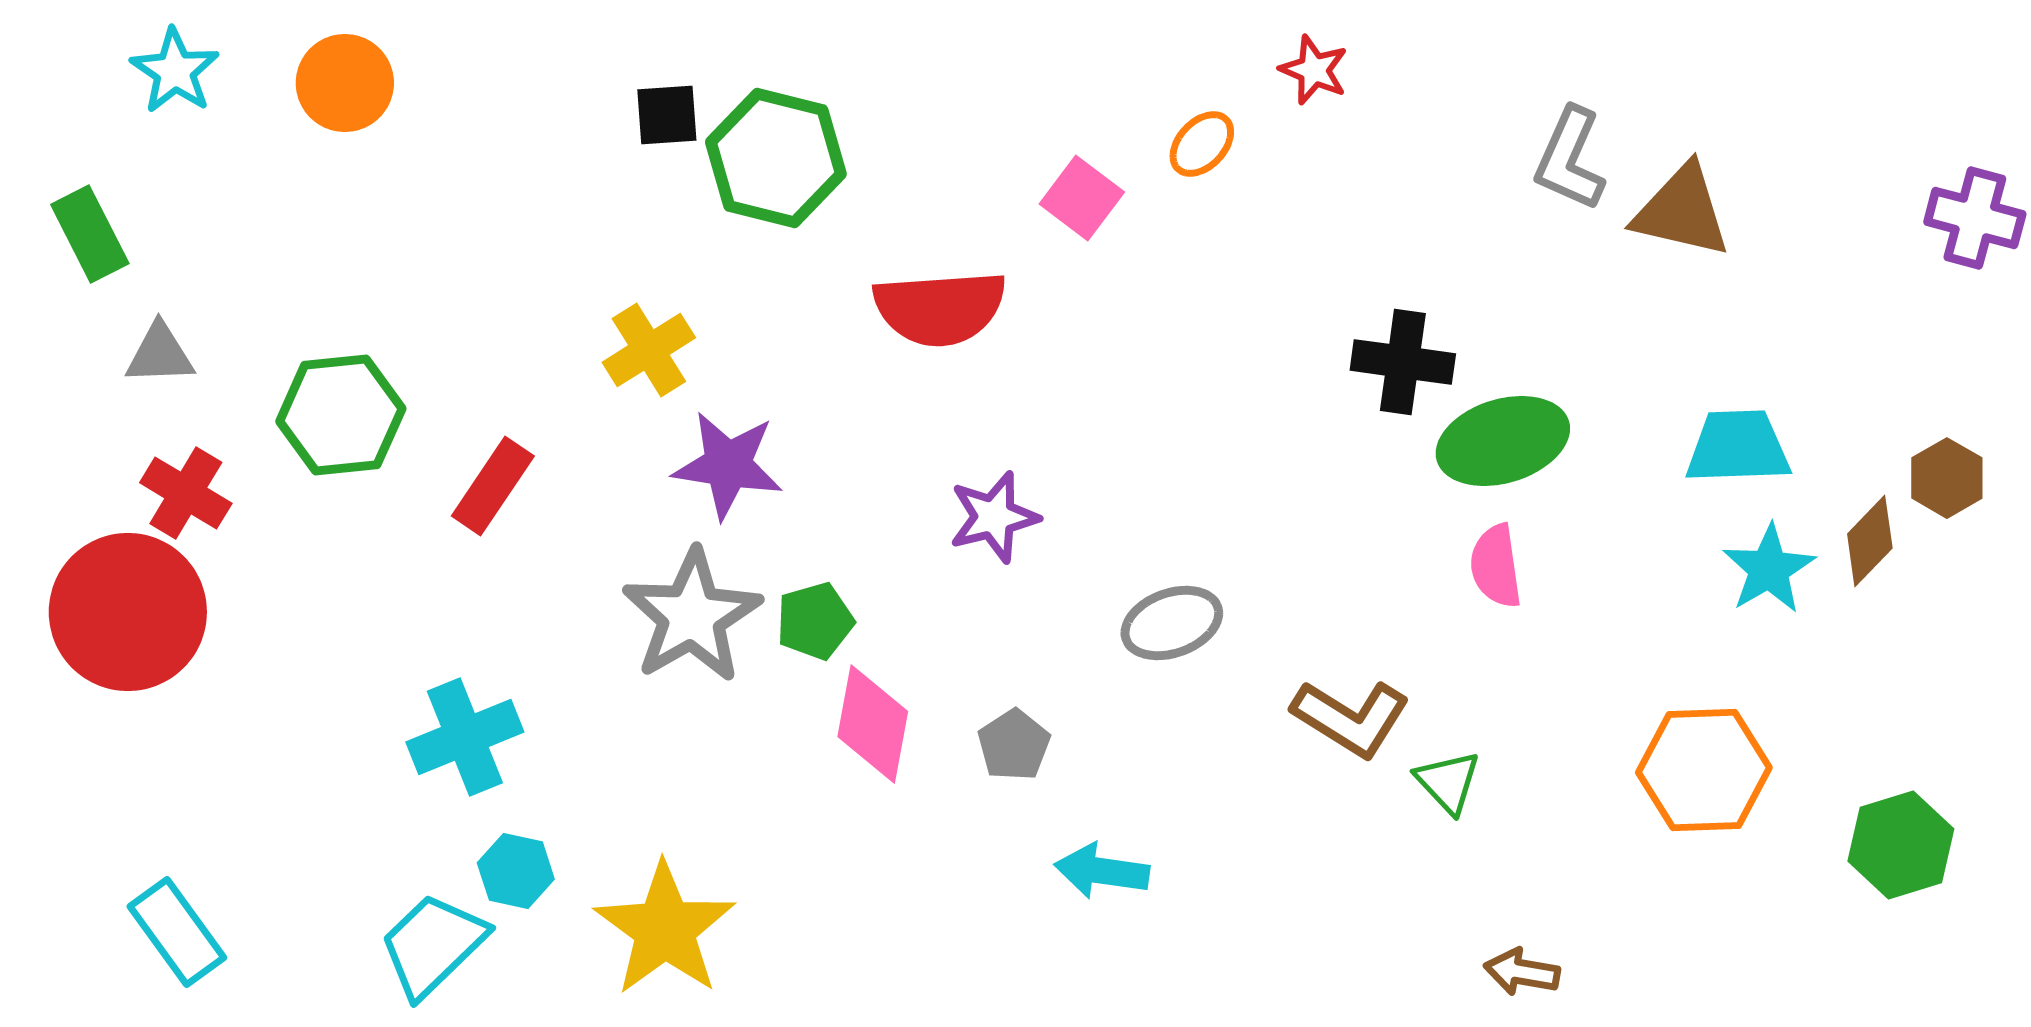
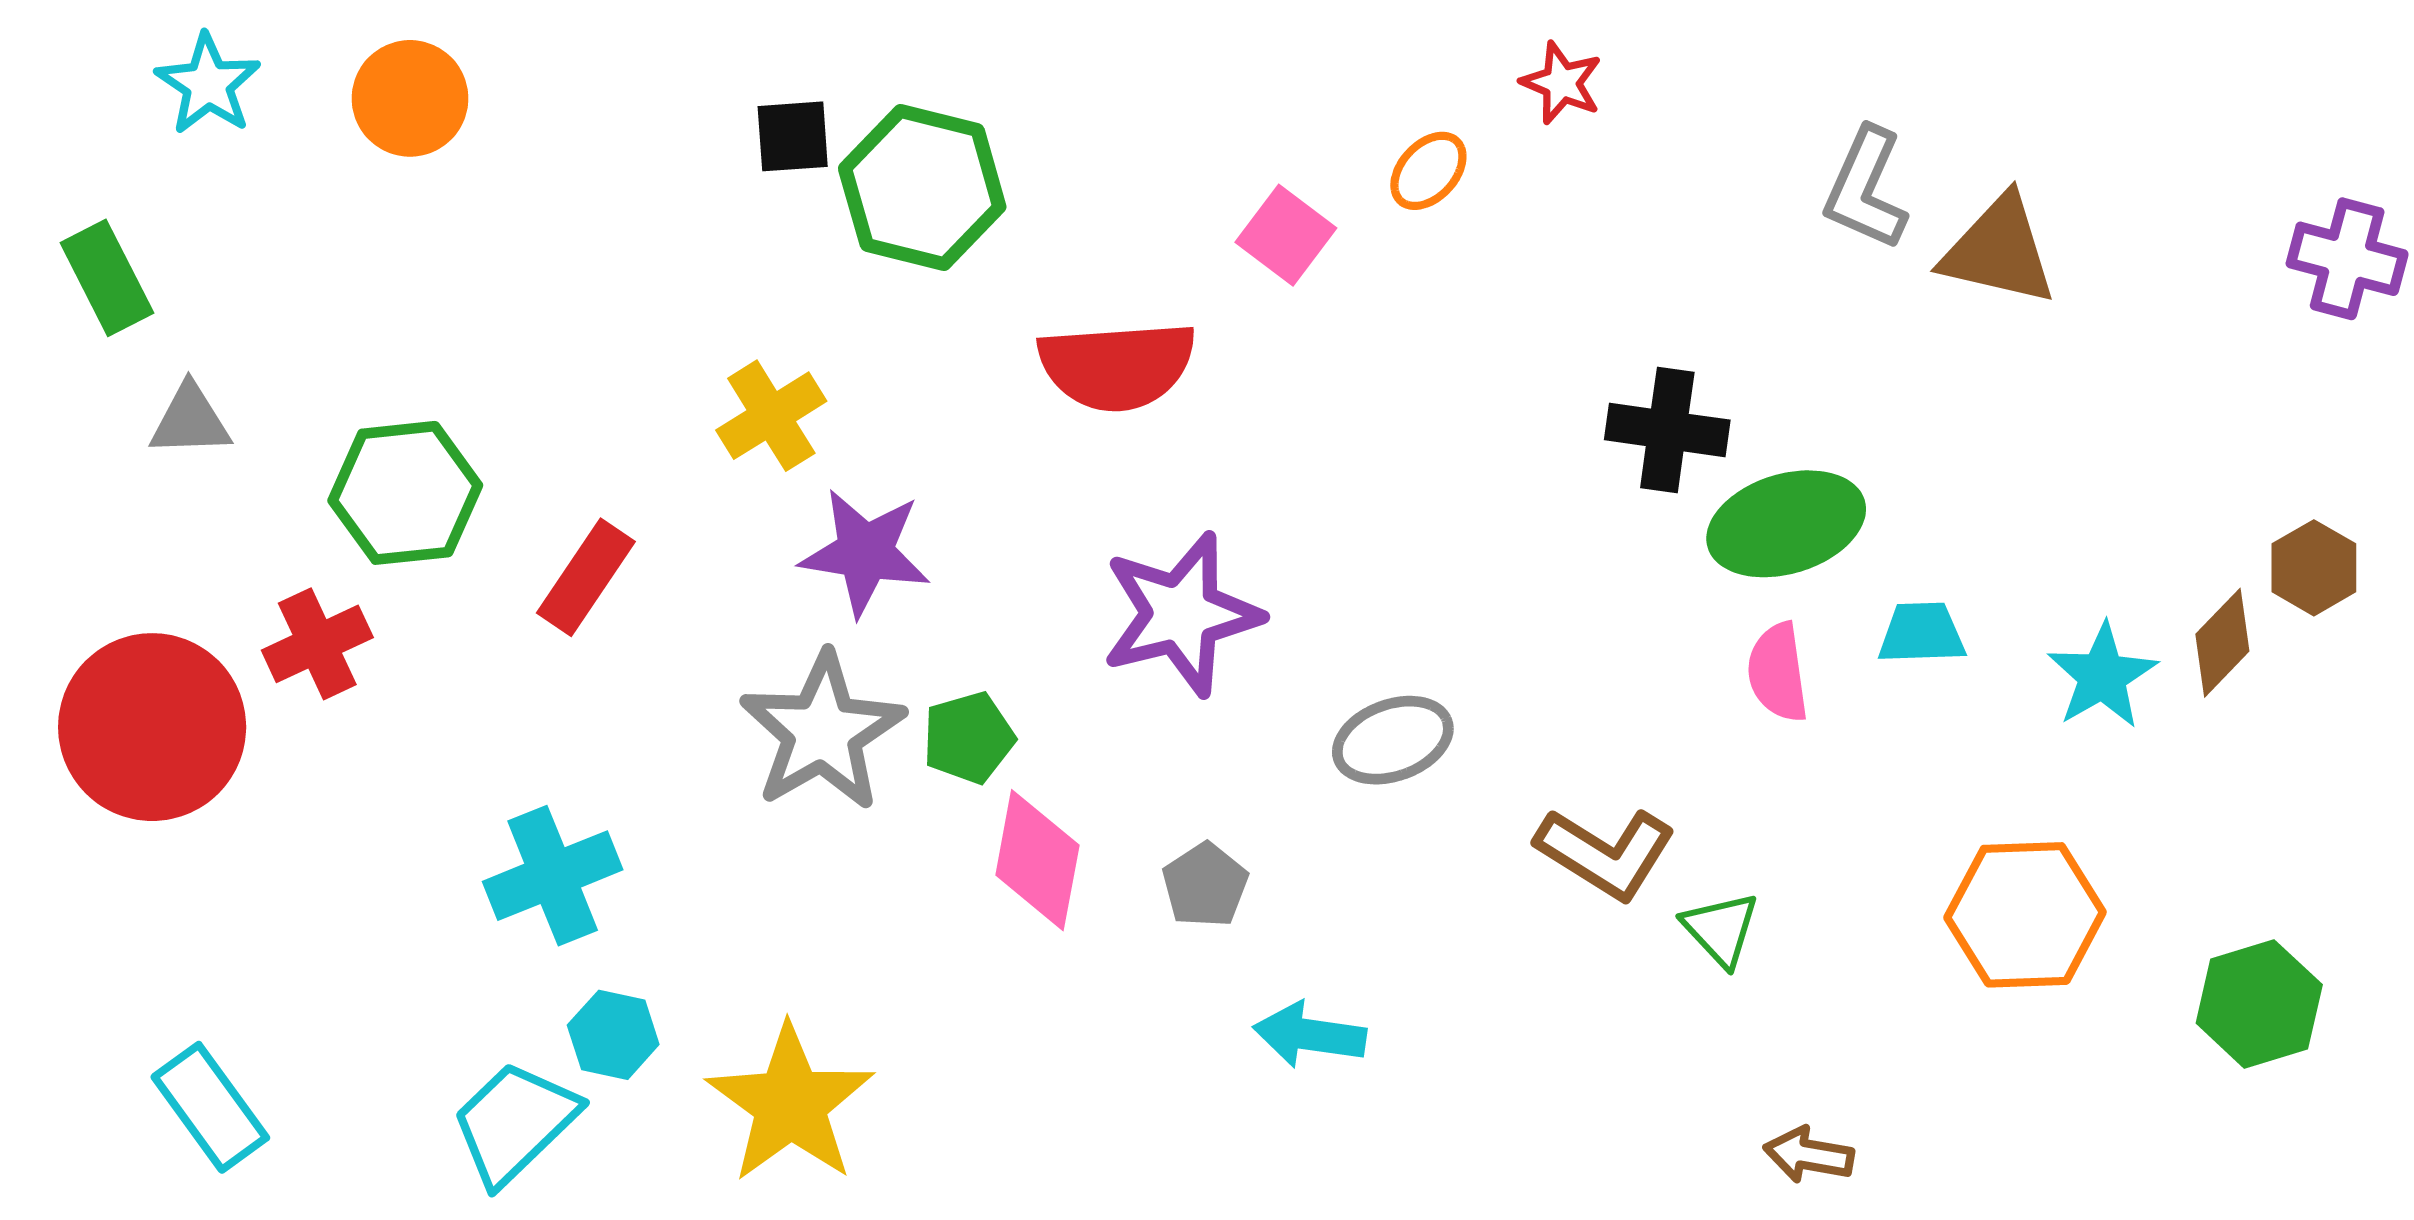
cyan trapezoid: (1738, 447) -> (1922, 633), moved, size x0.7
red cross: (186, 493) -> (317, 644), moved, turned 34
purple star: (994, 517) -> (1181, 614), size x1.5

